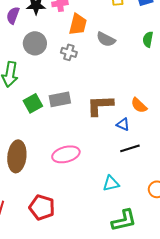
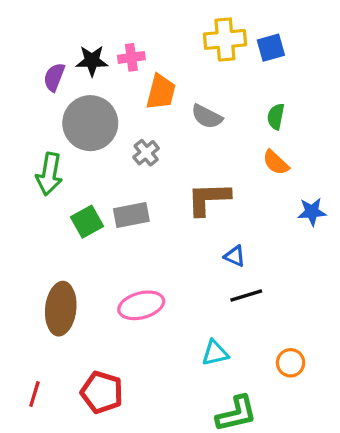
gray circle: (35, 43) -> (90, 123), size x1.4
gray cross: (69, 52) -> (146, 153), moved, turned 35
brown L-shape: (100, 105) -> (208, 199), moved
orange semicircle: (139, 105) -> (276, 163), moved

